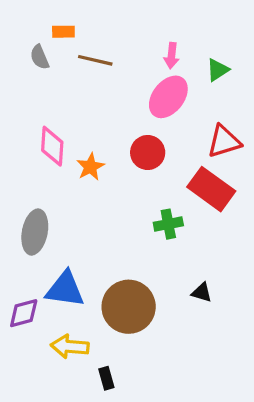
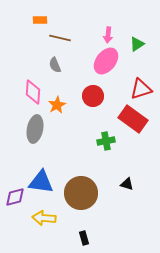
gray semicircle: (40, 57) -> (55, 65), moved
gray ellipse: (35, 232) -> (35, 129), moved
black rectangle: (106, 378) -> (84, 238), moved

